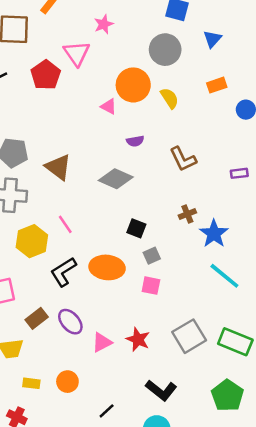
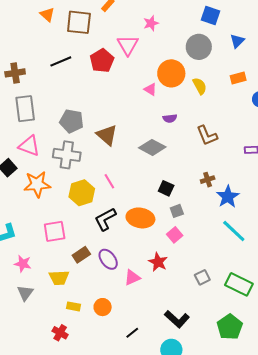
pink square: (151, 286) -> (175, 235), turned 35
gray square: (189, 336) -> (202, 277), size x0.6
red star: (138, 339) -> (158, 262), moved

